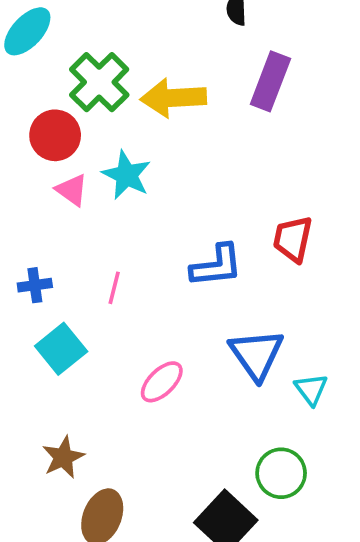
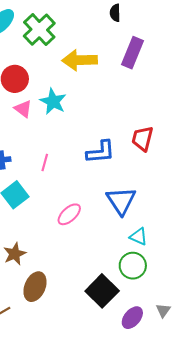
green cross: (99, 82) -> (39, 30), moved
cyan triangle: (311, 389) -> (138, 237), moved, turned -30

